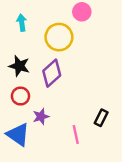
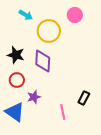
pink circle: (82, 12) -> (75, 15), moved
cyan arrow: (22, 23) -> (26, 15), moved, turned 128
purple diamond: (52, 73) -> (43, 61), turned -45

